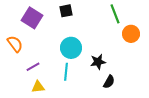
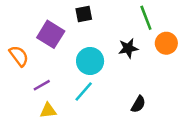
purple square: (32, 18) -> (51, 34), moved
black star: (98, 62) -> (128, 48), moved
cyan line: (66, 72) -> (84, 92), turned 36

